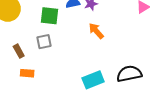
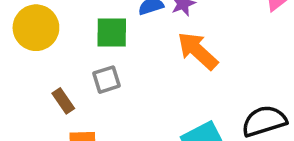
orange arrow: (96, 31) -> (198, 51), size x1.4

